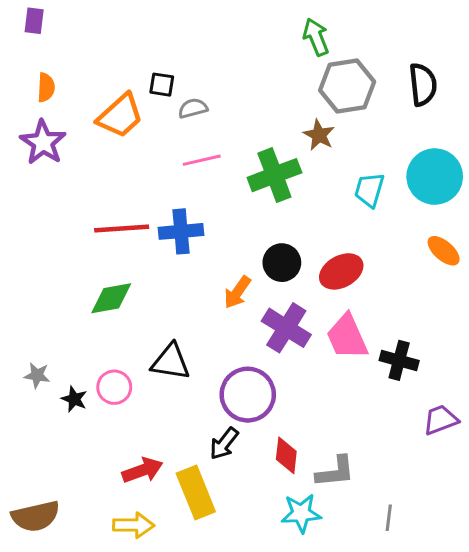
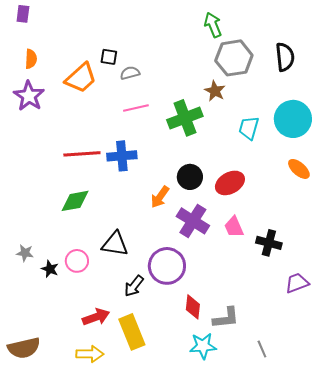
pink trapezoid: (347, 337) -> (234, 227), size x0.7
black arrow: (224, 444) -> (134, 286), moved
gray line: (389, 518) -> (262, 349), turned -30

